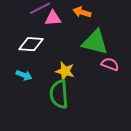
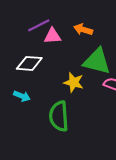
yellow star: (65, 71) -> (74, 82), moved

